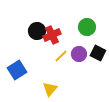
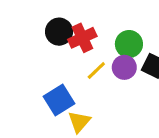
green circle: (87, 27) -> (129, 44), moved
blue square: (17, 70) -> (59, 100), moved

